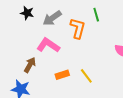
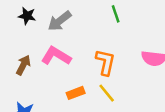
orange L-shape: (78, 28) -> (105, 62), moved
brown arrow: (30, 65) -> (23, 65), moved

